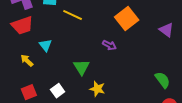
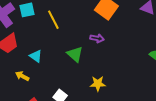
yellow line: (73, 15) -> (53, 20), turned 54
green triangle: (82, 67) -> (75, 54), moved

